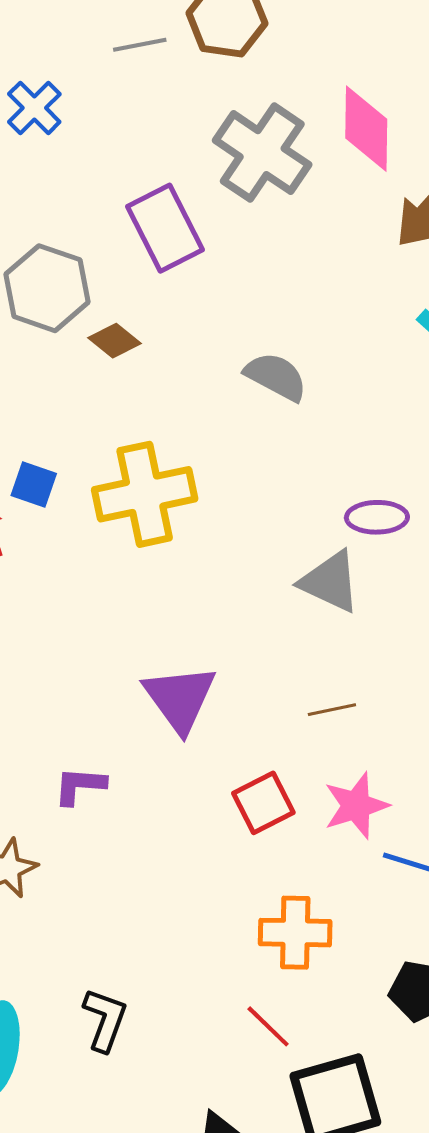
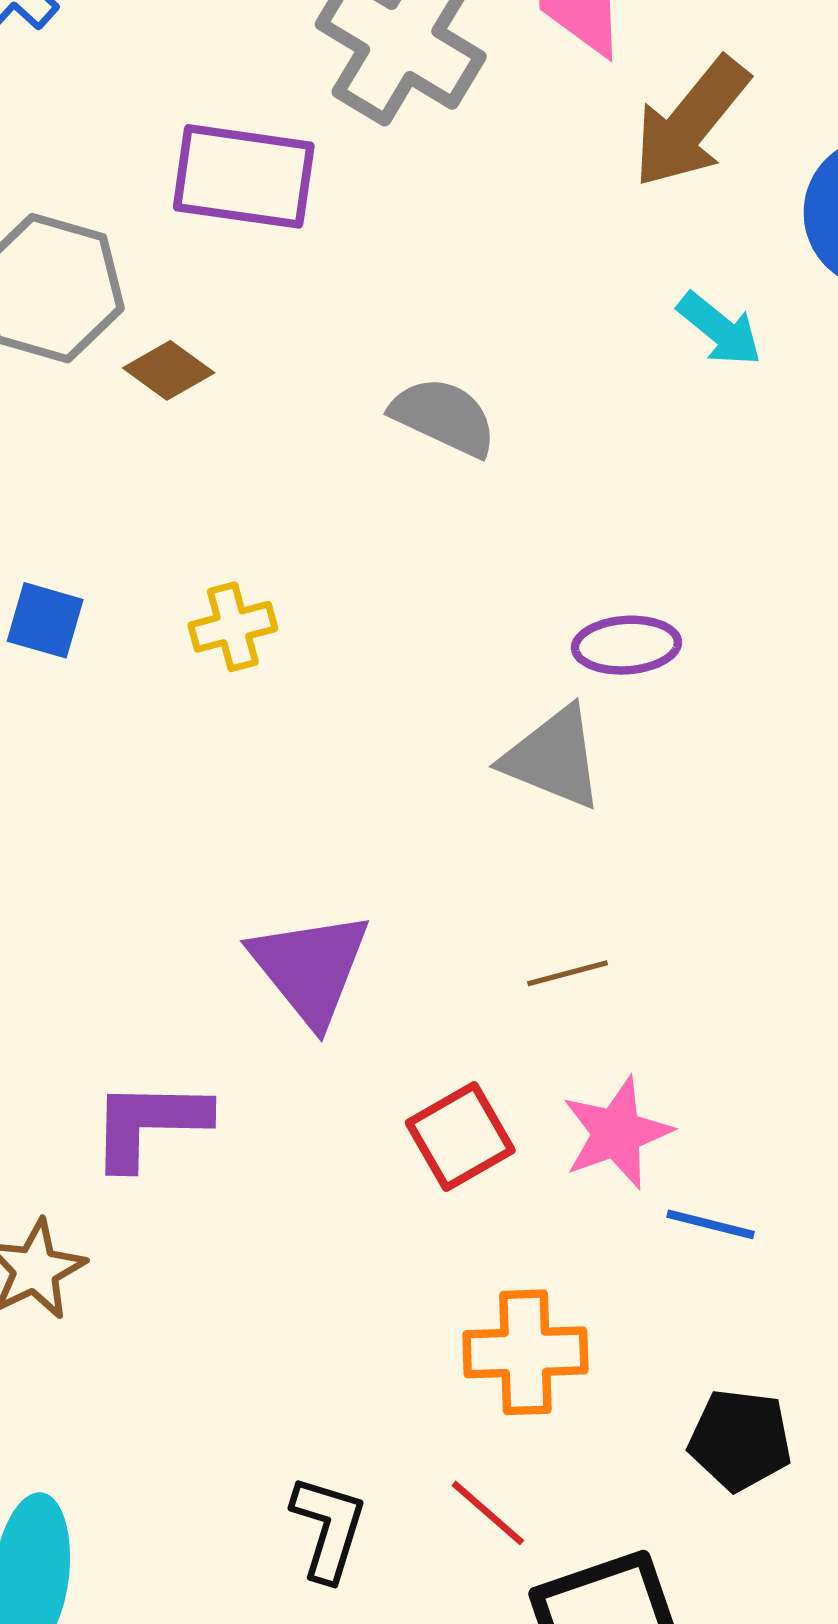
purple rectangle: (165, 228) -> (244, 176), turned -52
yellow cross: (145, 494) -> (233, 627), size x0.5
purple L-shape: (80, 786) -> (149, 1124), size x1.4
black L-shape: (105, 1020) -> (328, 1528), moved

